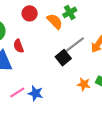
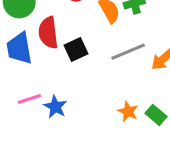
red semicircle: (19, 46) -> (48, 33), size x1.5
black square: (63, 58) -> (76, 50), moved

